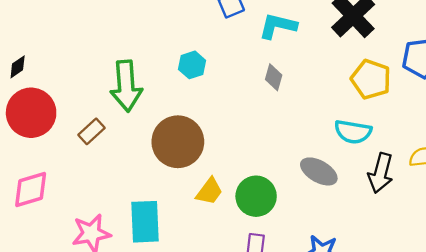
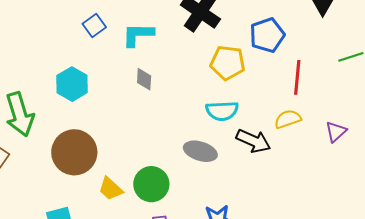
cyan hexagon: (192, 65) -> (72, 84), size x1.4
black arrow: (381, 173) -> (253, 141), turned -68
yellow trapezoid: (209, 191) -> (111, 189), turned 108

